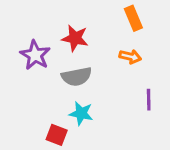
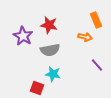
orange rectangle: (133, 18) -> (96, 20), moved
purple line: (149, 100) -> (97, 65), turned -40

